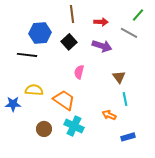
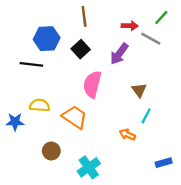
red arrow: (101, 22) -> (130, 26), moved
purple arrow: (102, 46) -> (119, 54), turned 108
pink semicircle: (79, 72) -> (92, 84), size x1.6
cyan line: (125, 99) -> (146, 116), turned 40
cyan cross: (74, 126) -> (89, 167), moved, turned 30
blue rectangle: (128, 137) -> (164, 163), moved

